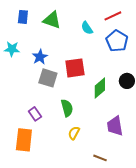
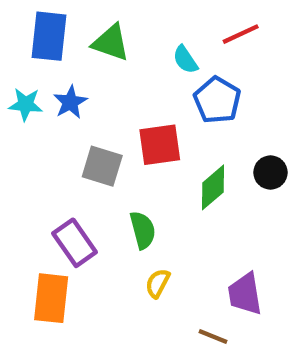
blue rectangle: (23, 17) -> (49, 36), size x1.6
blue pentagon: (117, 41) -> (217, 100), moved
blue star: (40, 57) -> (70, 102), moved
purple rectangle: (35, 114) -> (75, 243), size x1.5
purple trapezoid: (115, 126) -> (245, 294), moved

